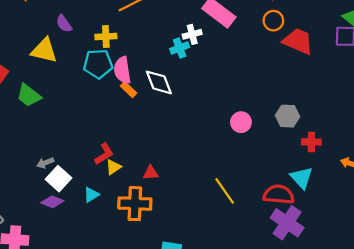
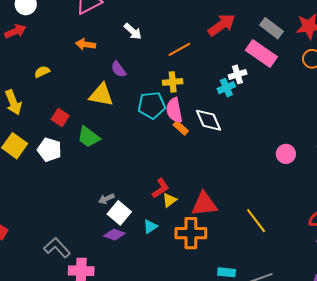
yellow cross: (106, 36) -> (173, 82), moved
red triangle: (151, 173) -> (204, 204), size x1.8
yellow line: (225, 191) -> (256, 221), moved

